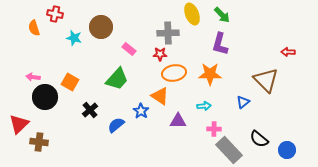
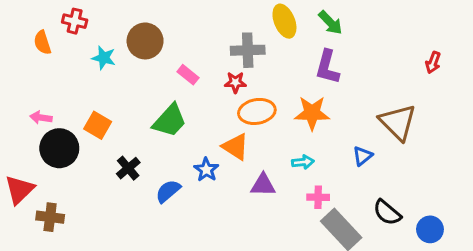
red arrow: (288, 52) -> (433, 62), moved, turned -72

